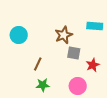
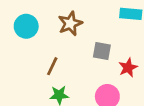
brown star: (64, 35) -> (70, 23), moved

